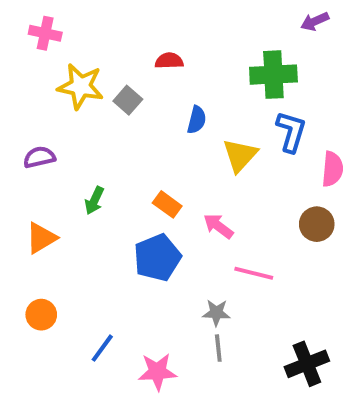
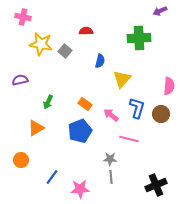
blue L-shape: (291, 132) -> (137, 108), moved
orange triangle: (41, 238) -> (36, 128), moved

